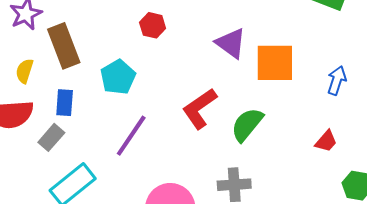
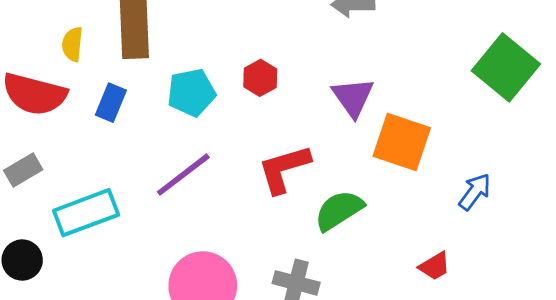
red hexagon: (153, 25) -> (260, 78), moved
yellow semicircle: (25, 71) -> (72, 44), turned -30
gray rectangle: (51, 137) -> (23, 170), moved

